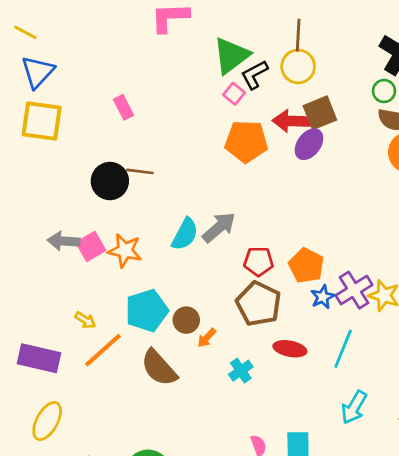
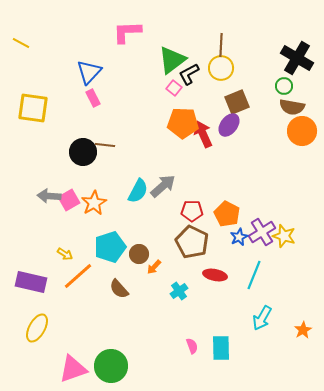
blue triangle: (38, 72) -> (89, 72), moved
red arrow: (291, 121) -> (203, 134), moved, turned 64
orange star: (125, 251) -> (94, 203), turned 30
brown semicircle: (159, 368) -> (119, 289), size x0.7

